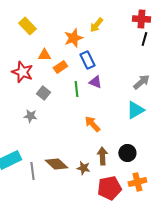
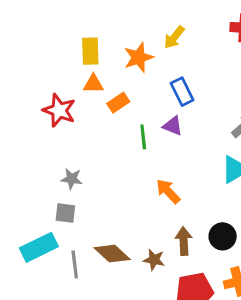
yellow rectangle: (27, 26) -> (90, 51), moved, turned 42
blue rectangle: (87, 60) -> (182, 92), moved
gray square: (43, 93) -> (65, 213), moved, turned -32

